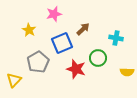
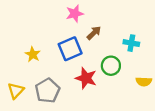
pink star: (54, 14) -> (75, 14), moved
yellow star: (29, 30) -> (33, 54), moved
gray pentagon: (38, 62) -> (47, 91), moved

